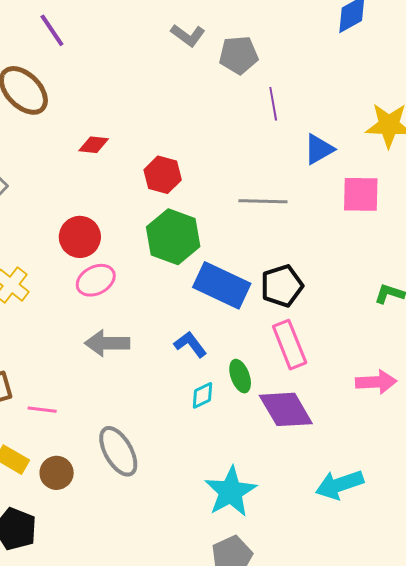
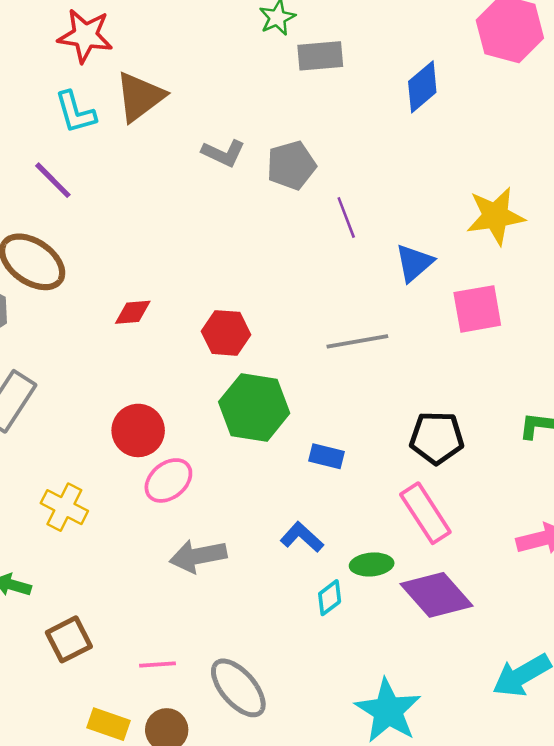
blue rectangle: (222, 285) -> (327, 456), size x0.5
black pentagon: (282, 286) -> (437, 438), moved, turned 30
green ellipse: (240, 376) -> (372, 564), turned -64
pink line: (42, 410) -> (158, 664), moved

